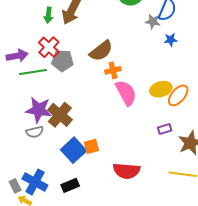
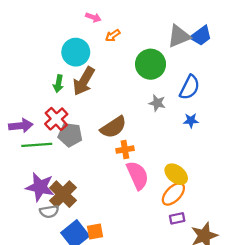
gray star: (153, 21) -> (157, 103), moved
yellow ellipse: (161, 89) -> (176, 174), turned 50
orange ellipse: (178, 95) -> (173, 194), moved
gray semicircle: (35, 132) -> (49, 211), moved

